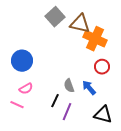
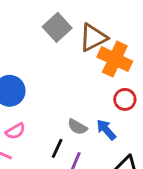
brown triangle: (80, 24) -> (93, 37), turned -40
gray semicircle: (69, 86) -> (77, 127), turned -40

